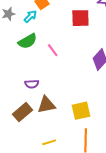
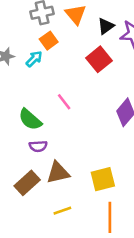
red square: (80, 18) -> (99, 59), turned -36
green semicircle: (28, 41) -> (30, 120), moved, turned 72
yellow line: (49, 142) -> (62, 211), moved

